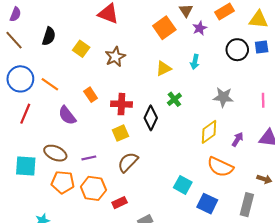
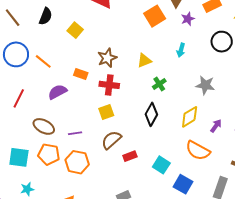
brown star: (115, 57) -> (107, 58), moved
yellow triangle: (163, 68) -> (144, 61), moved
orange rectangle: (91, 95) -> (81, 74), turned -40
red line: (25, 114) -> (19, 98), moved
purple semicircle: (67, 115) -> (57, 92), turned 96
black diamond: (151, 118) -> (151, 114), moved
cyan square: (26, 166) -> (19, 157), moved
red rectangle: (120, 203) -> (130, 156), moved

